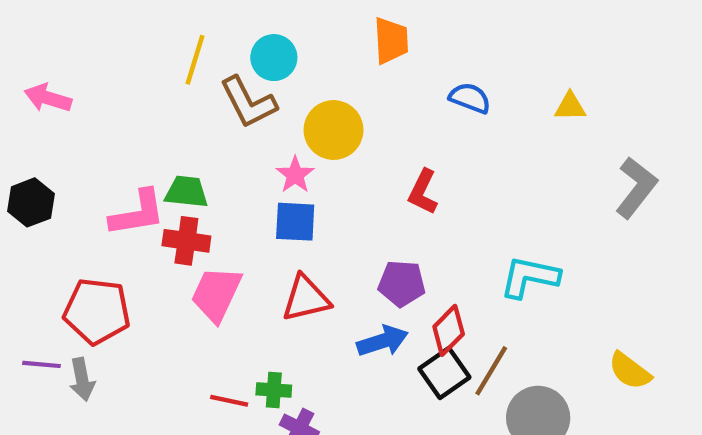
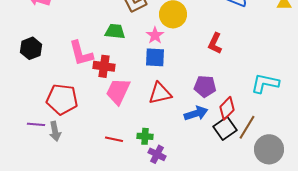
green trapezoid: (186, 192) -> (115, 31), moved
pink L-shape: (137, 213) -> (81, 53), turned 84
red line: (229, 401) -> (114, 139), moved

